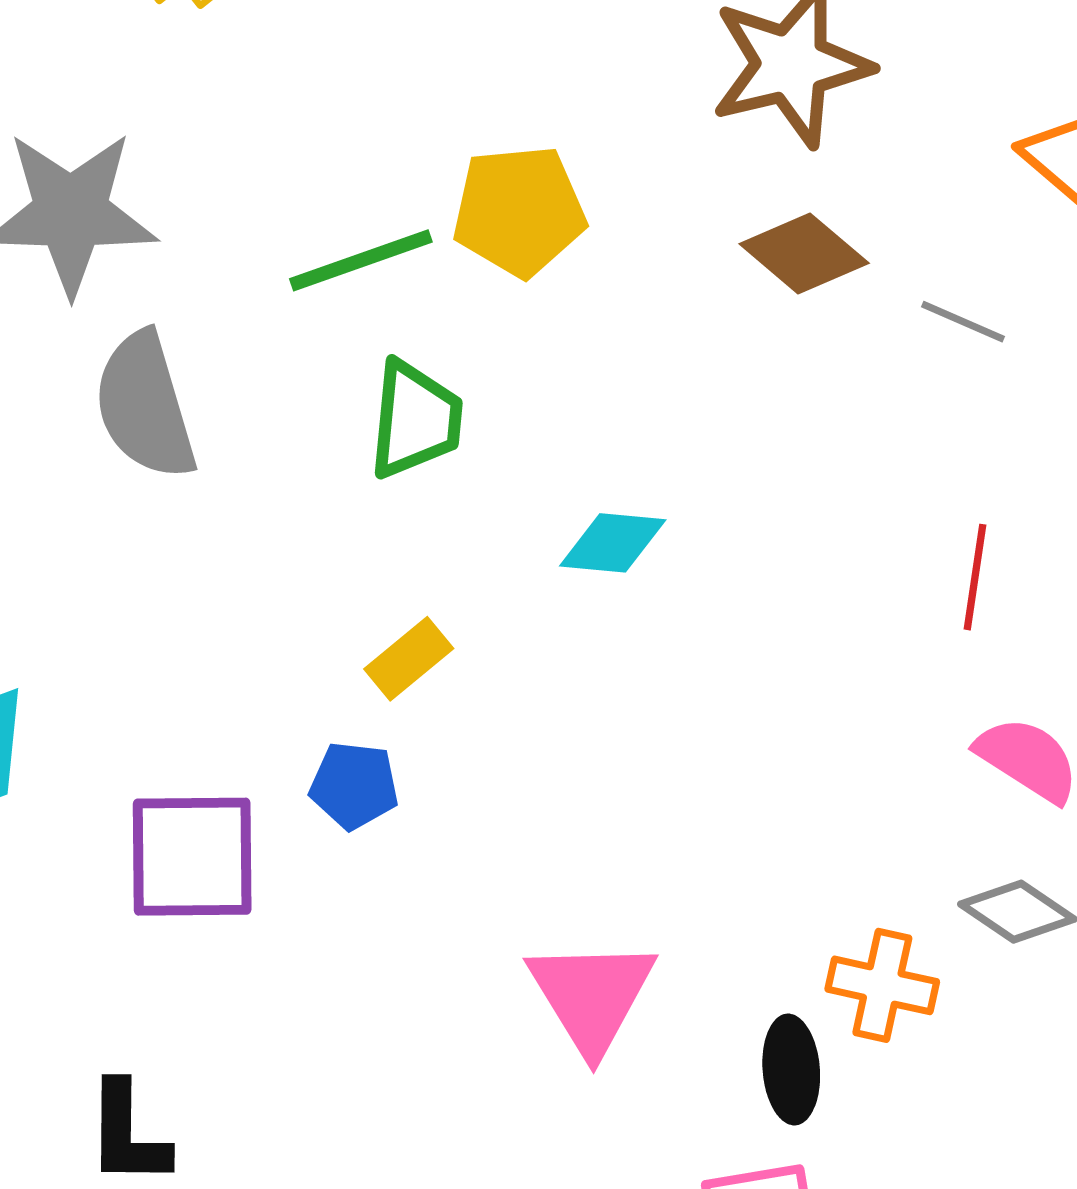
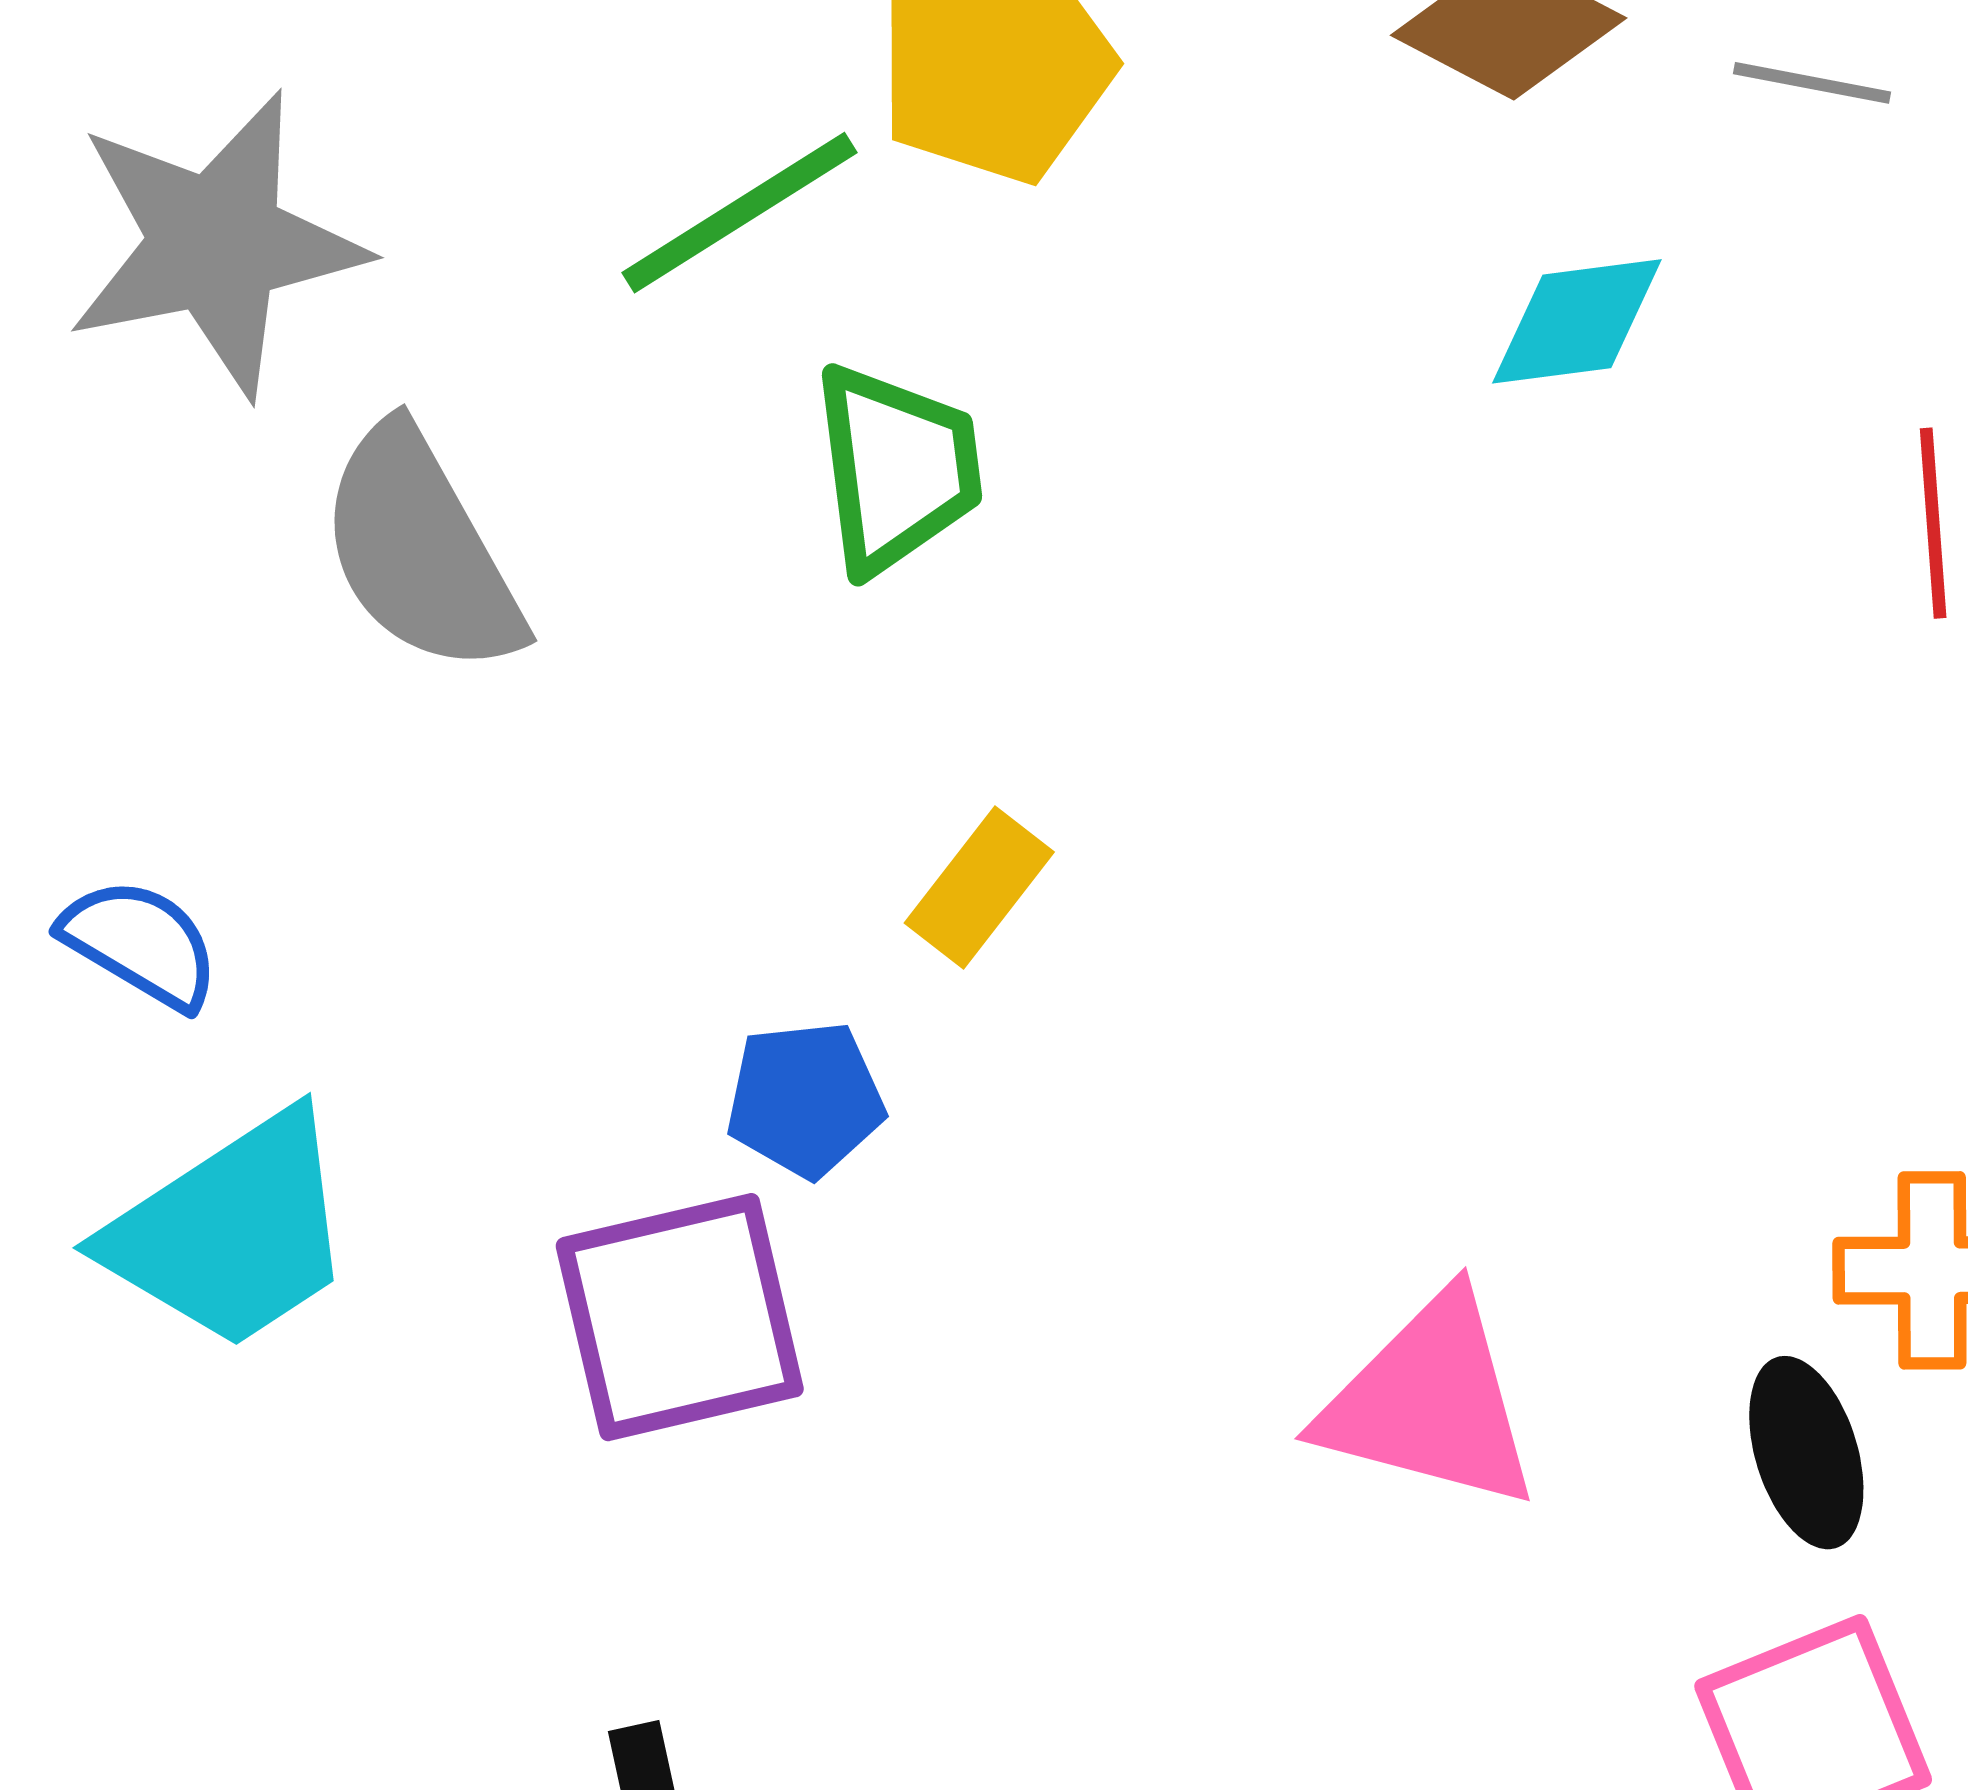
cyan diamond: (613, 543) -> (1577, 321), moved
blue pentagon: (354, 785) -> (805, 1099), moved
pink triangle: (592, 996) -> (1430, 1402), turned -31

